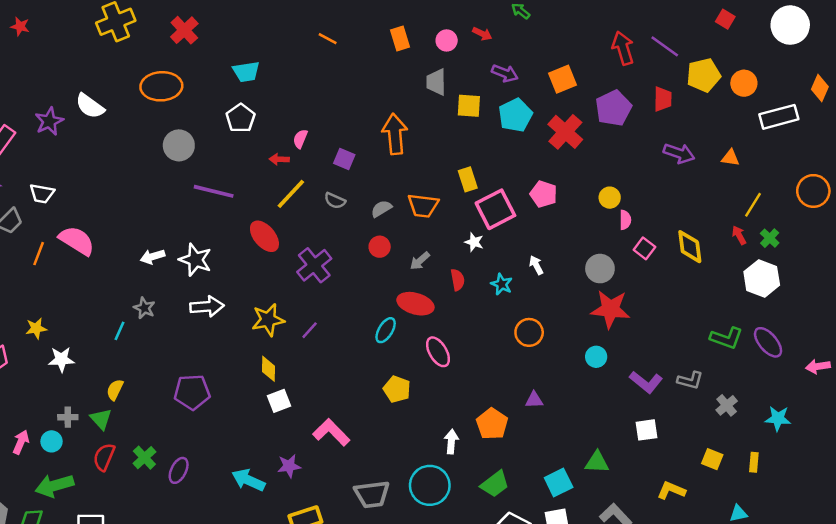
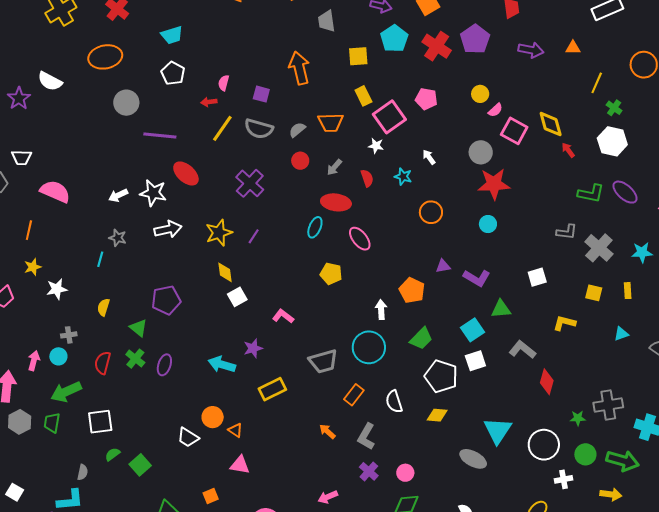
yellow square: (469, 106) -> (358, 56), moved
purple pentagon: (614, 108) -> (475, 39), moved
gray semicircle: (335, 201) -> (259, 129), size x1.6
pink semicircle: (625, 220) -> (495, 110), turned 56
red arrow: (739, 235) -> (568, 150), moved
red ellipse: (264, 236) -> (186, 173), moved
pink square: (644, 248) -> (514, 131), size x1.5
orange line: (39, 254) -> (29, 230), moved
purple L-shape: (646, 382) -> (477, 278), moved
gray cross: (727, 405) -> (599, 248), size x1.6
green triangle: (101, 419) -> (138, 328), moved
pink L-shape: (331, 432) -> (283, 316), size x0.7

